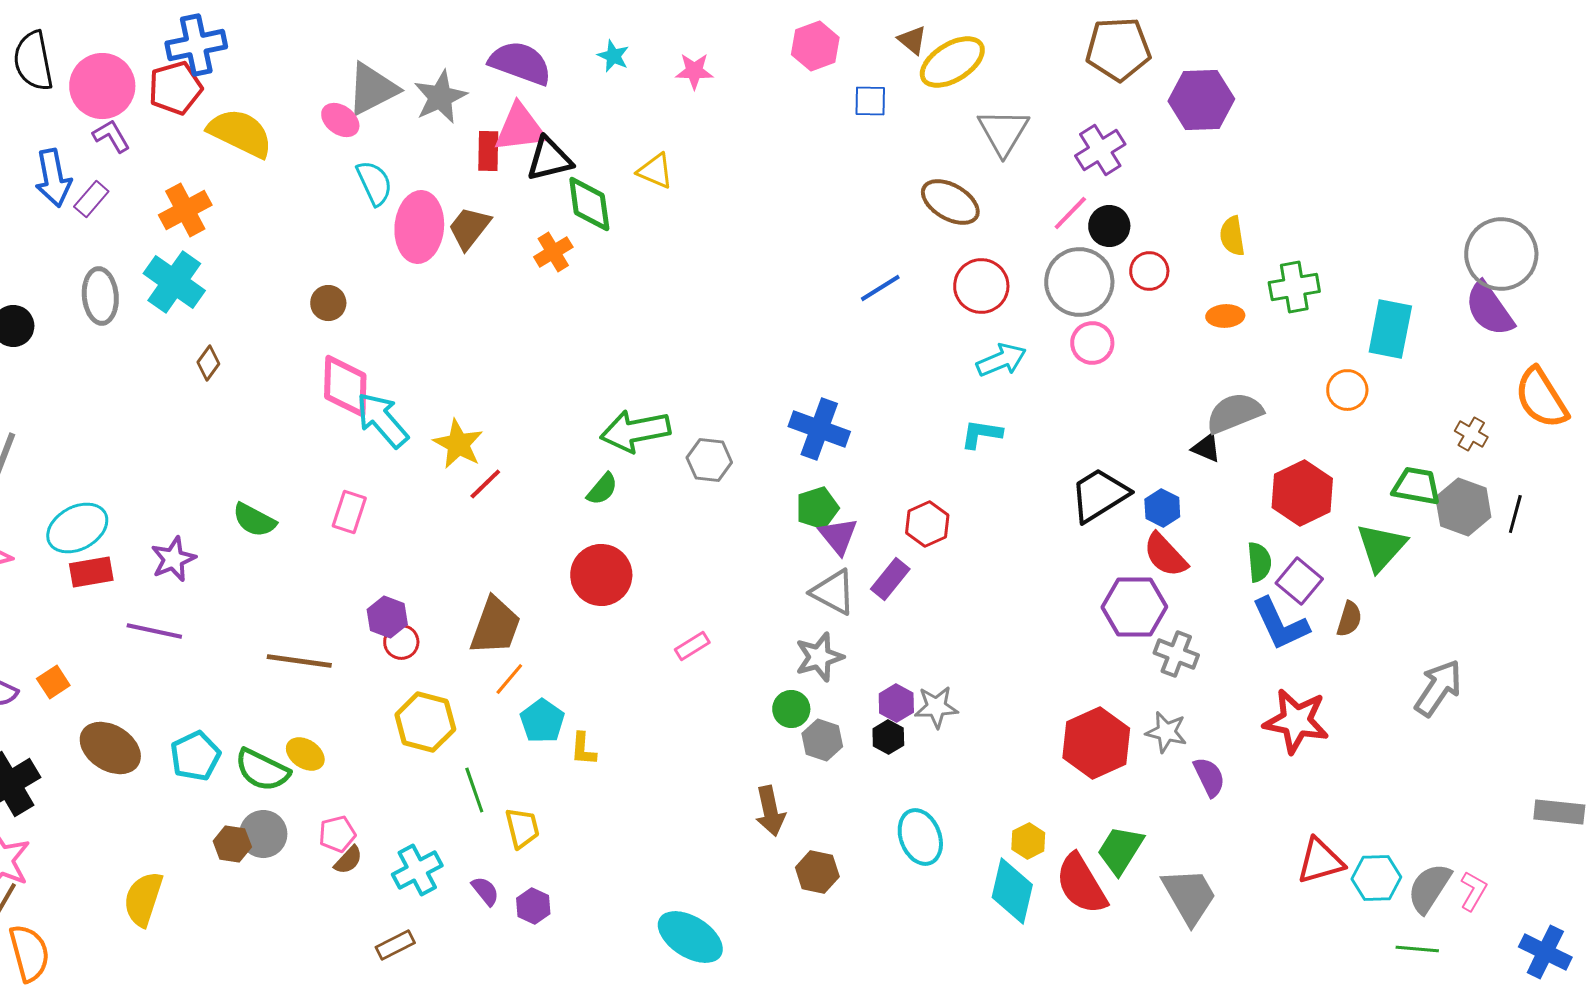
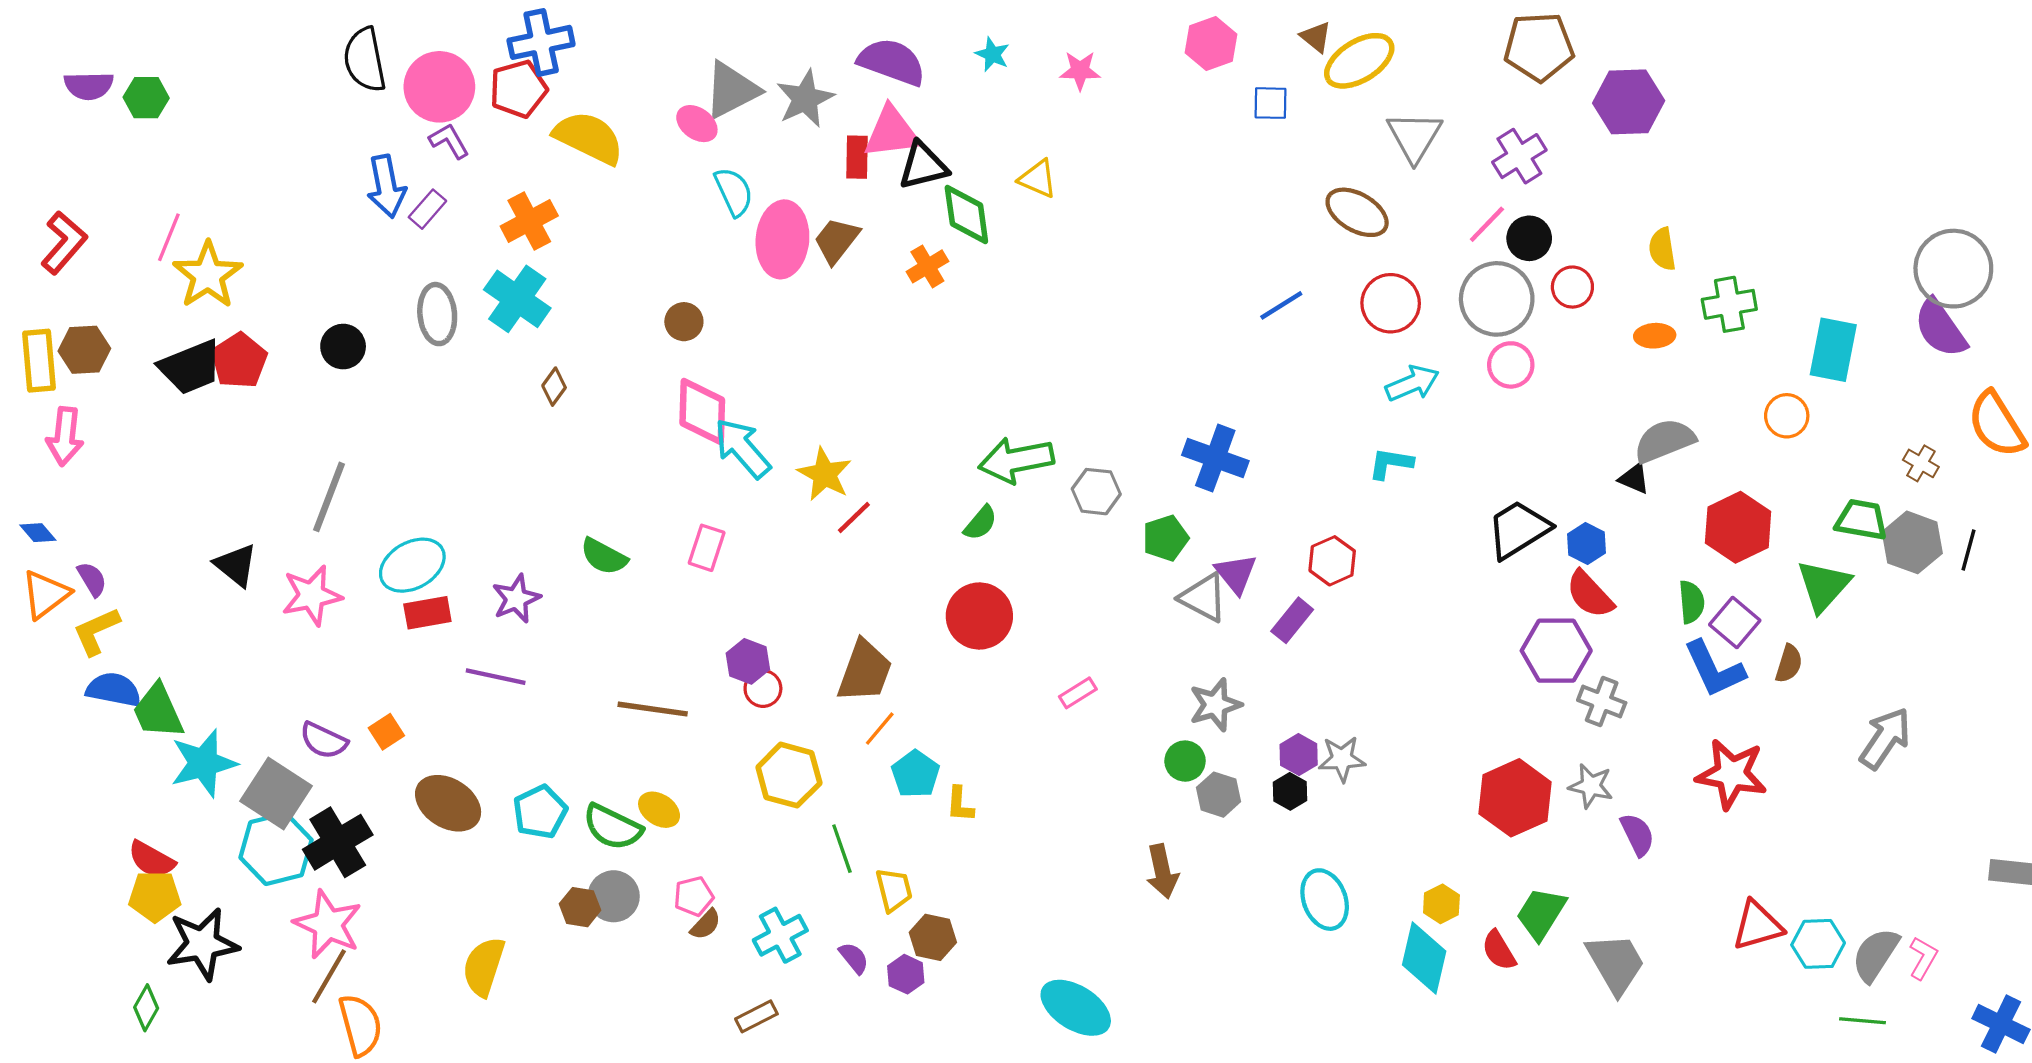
green pentagon: (817, 508) -> (1166, 538), moved
gray triangle: (833, 592) -> (1203, 598), moved
brown hexagon: (817, 872) -> (933, 937), moved
red semicircle: (1081, 884) -> (1499, 950), size x0.6

